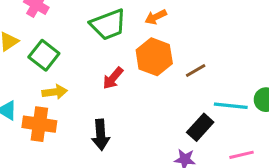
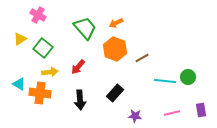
green trapezoid: (108, 25) -> (85, 28), turned -110
red arrow: (113, 78) -> (78, 67), moved
black rectangle: (200, 127) -> (115, 93), moved

